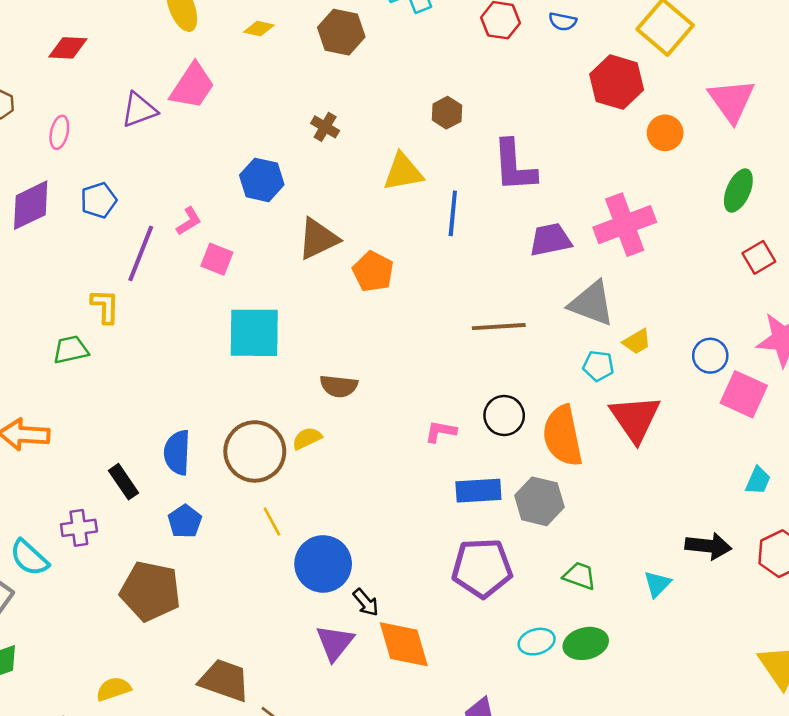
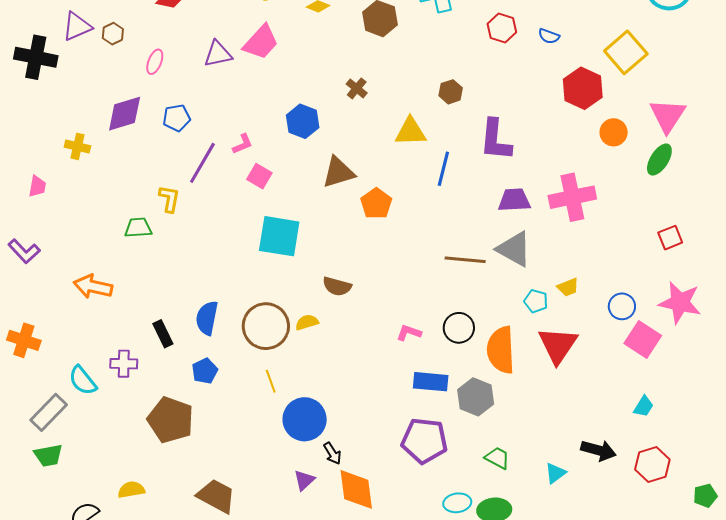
green ellipse: (738, 190) -> (659, 160), moved
gray triangle: (592, 303) -> (514, 249), moved
purple triangle: (335, 643) -> (304, 480), size x0.7

